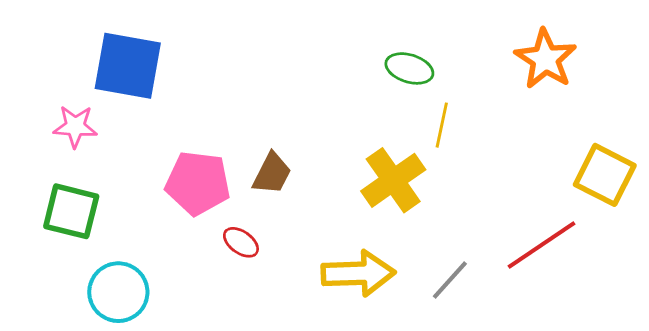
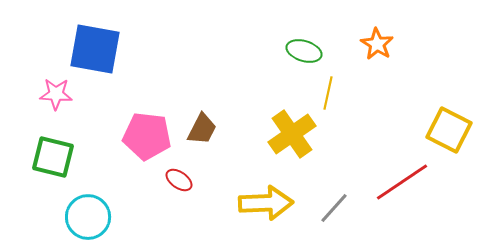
orange star: (545, 59) -> (377, 44), moved, size x0.7

